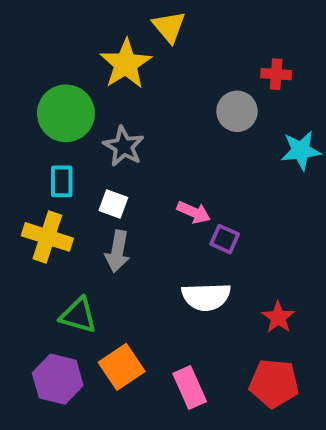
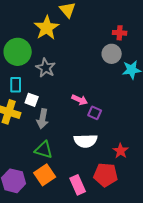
gray circle: (237, 111) -> (112, 54), moved
white square: (113, 204) -> (32, 100), moved
green triangle: (78, 315) -> (44, 150), moved
red pentagon: (274, 383) -> (106, 175), moved

